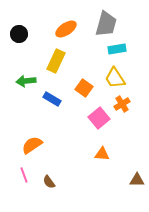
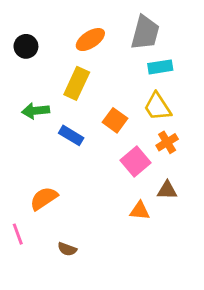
pink line: (24, 175) -> (18, 234), moved
brown triangle: (137, 180) -> (167, 190), moved
brown semicircle: (49, 182) -> (67, 249), turned -32

